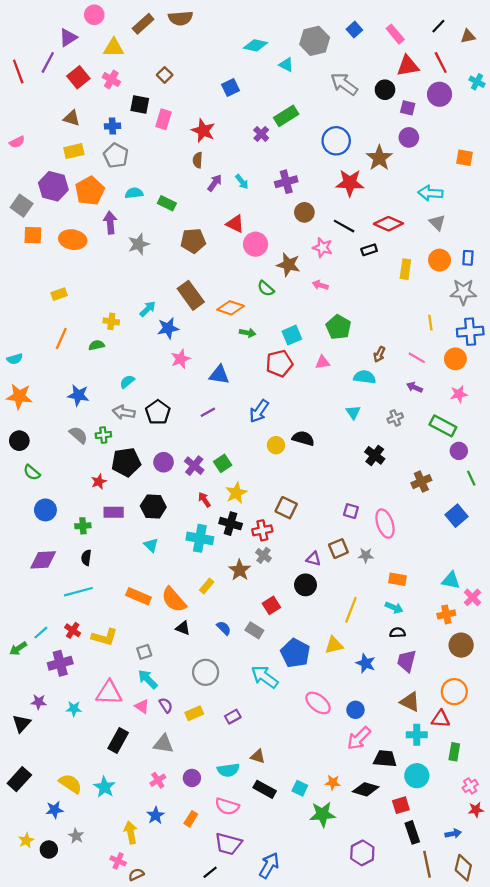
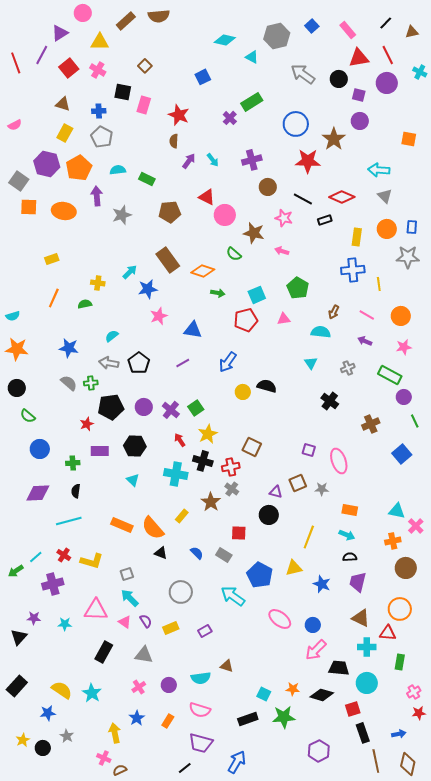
yellow rectangle: (74, 151) -> (65, 133), turned -48
blue cross: (470, 332) -> (353, 270), moved
red square: (271, 605) -> (239, 533), turned 35
black rectangle: (265, 789) -> (248, 719), moved, turned -48

